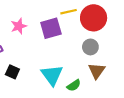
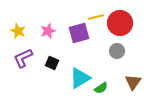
brown triangle: (97, 71) -> (133, 82), moved
black square: (12, 72) -> (52, 63), moved
cyan triangle: (52, 75) -> (80, 78), turned 35

